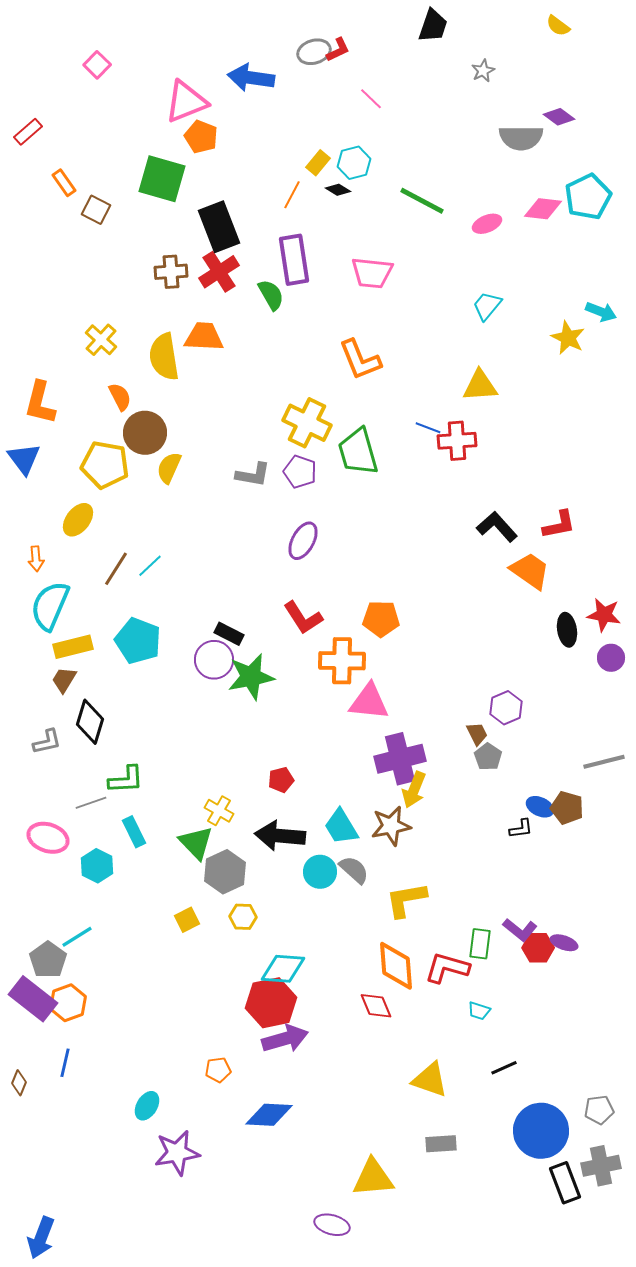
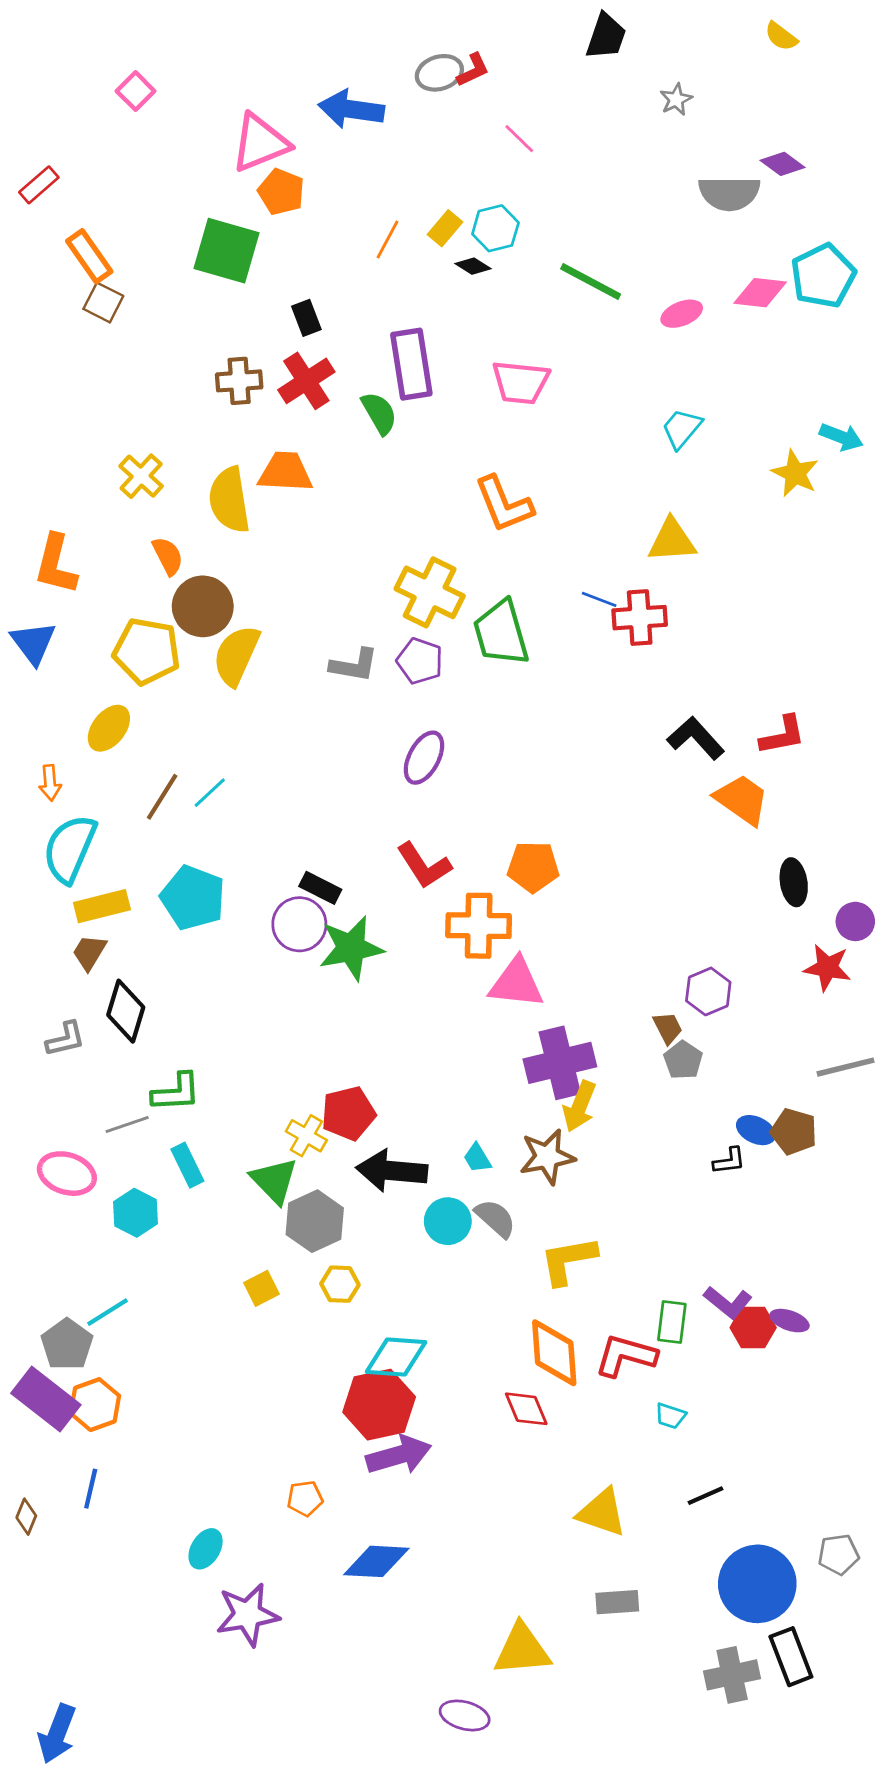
orange rectangle: (64, 183) -> (89, 256), size x1.4
orange line: (292, 195) -> (388, 239), moved
brown square: (96, 210) -> (103, 302), moved
black rectangle: (219, 227) -> (306, 318), size x0.5
yellow semicircle: (169, 468) -> (236, 655), size x1.4
red star: (604, 615) -> (827, 968), moved
red pentagon: (281, 780) -> (348, 1113), moved, size x1.5
cyan trapezoid: (341, 827) -> (477, 1158), size x0.6
gray cross: (601, 1166) -> (732, 1675), moved

